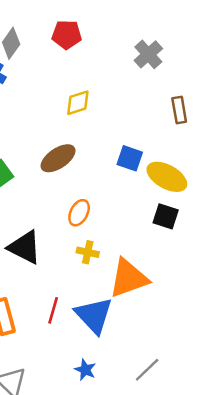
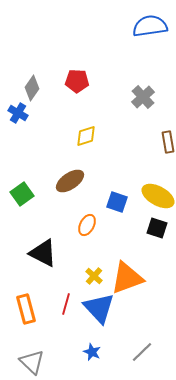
blue square: (130, 158) -> (117, 202), moved
yellow cross: (88, 252) -> (94, 276), moved, turned 30

